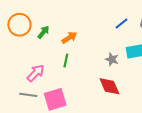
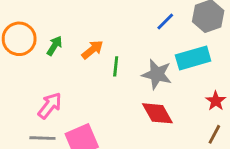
gray star: (112, 59) -> (157, 74), size x1.5
green line: (66, 61) -> (116, 66), moved

